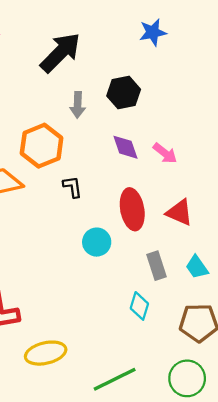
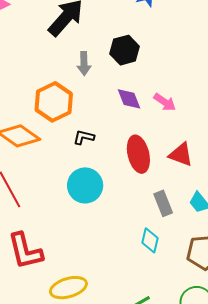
black L-shape: (72, 187) -> (84, 137), turned -65
cyan circle: (97, 242) -> (85, 185), moved, size x1.4

